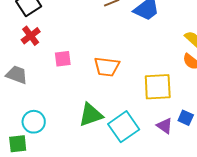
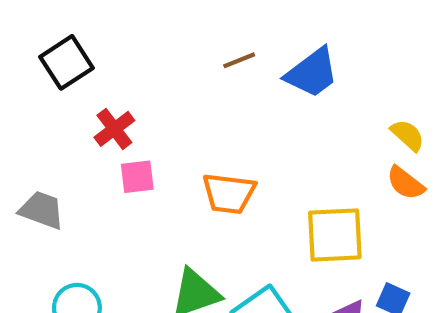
red cross: (31, 36) -> (114, 129), moved

